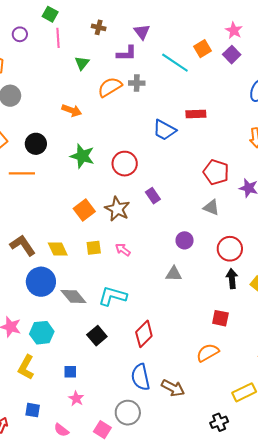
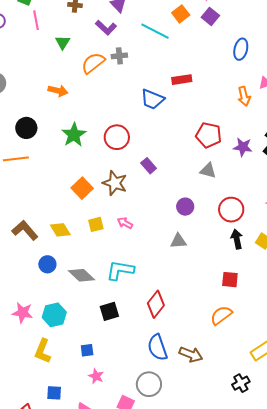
purple L-shape: (127, 53) -> (106, 28), turned 50
green star: (82, 156) -> (74, 135), turned 30
blue circle: (41, 282) -> (47, 264), size x0.6
black square: (97, 336) -> (109, 311), turned 30

